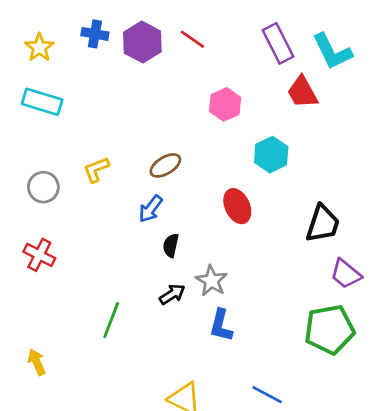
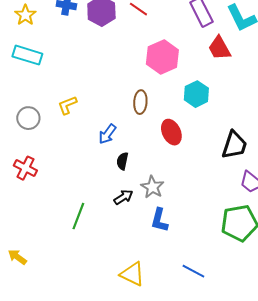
pink hexagon: (225, 104) -> (162, 57), size x1.4
brown ellipse: (165, 165) -> (140, 102), moved, turned -55
yellow arrow: (37, 362) -> (17, 257), moved, turned -30

